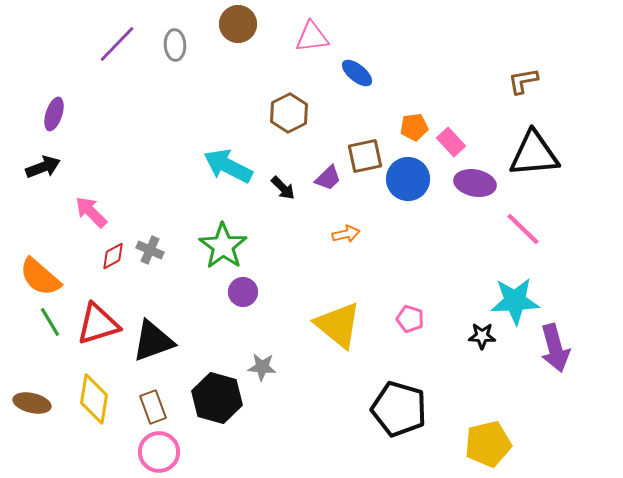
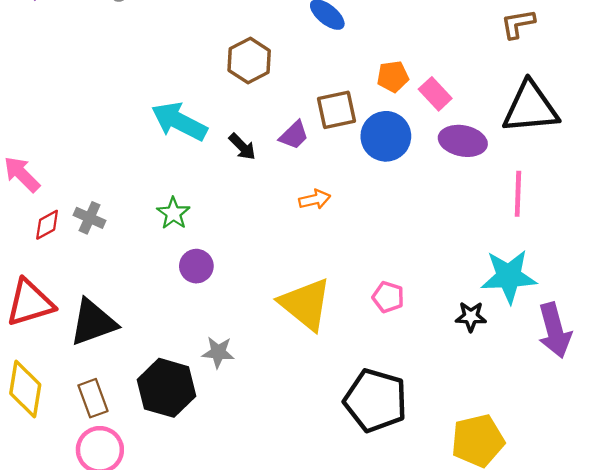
pink line: (523, 229) -> (518, 194), turned 48
green star: (223, 246) -> (173, 213), size x0.6

